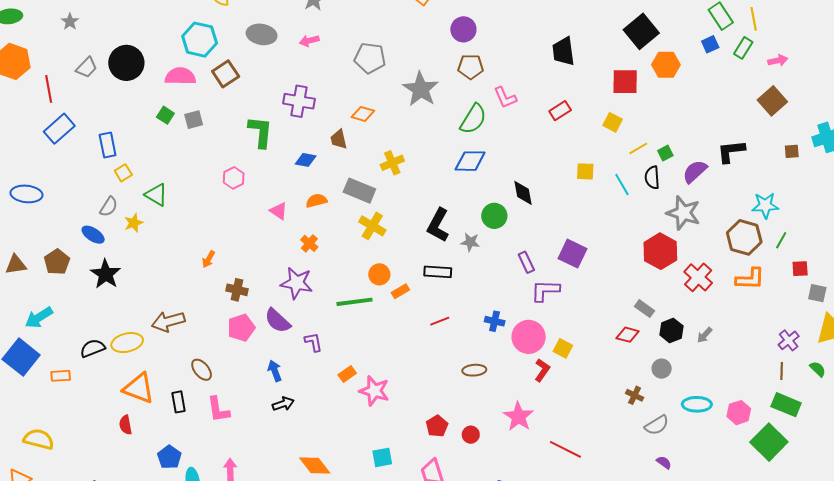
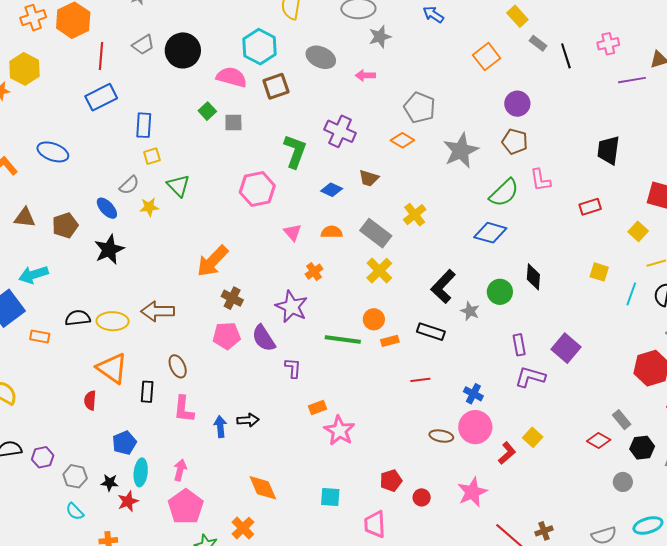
orange diamond: (363, 114) -> (402, 140), moved
brown trapezoid: (339, 139) -> (369, 178), turned -75
yellow cross: (392, 163) -> (415, 215), turned -30
pink hexagon: (234, 178) -> (257, 189), size x1.6
cyan line: (622, 185) -> (631, 294), turned 35
orange arrow: (209, 259) -> (212, 261), size x2.0
pink circle: (529, 337) -> (475, 427), moved
blue arrow: (275, 371) -> (220, 427), moved
brown cross: (635, 395) -> (544, 531), moved, turned 30
cyan ellipse: (697, 404) -> (648, 525), turned -32

